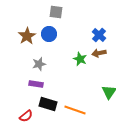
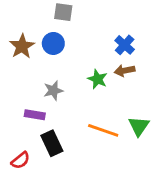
gray star: (39, 64) -> (53, 91), moved
black rectangle: (48, 104) -> (52, 143), turned 48
orange line: (75, 110) -> (103, 130), moved

